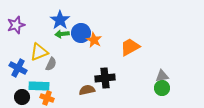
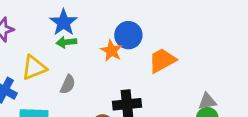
blue circle: (81, 33) -> (128, 35), moved
gray semicircle: (51, 64) -> (68, 84), moved

